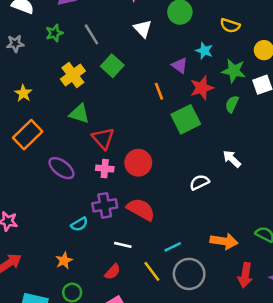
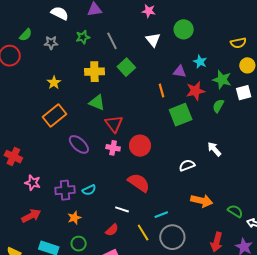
yellow semicircle: (230, 26) -> (238, 43), moved, turned -35
purple triangle: (180, 65) -> (180, 72), turned -32
yellow cross: (73, 75) -> (94, 72), turned 30
purple cross: (105, 205) -> (65, 190), moved
orange arrow: (224, 241) -> (202, 201), moved

